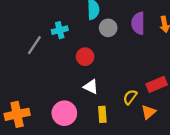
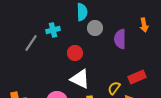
purple semicircle: (138, 23) -> (120, 39), moved
white triangle: (91, 87) -> (80, 79), size x1.5

